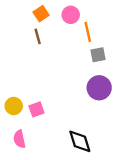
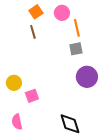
gray square: (98, 55) -> (76, 49), moved
yellow circle: (14, 106) -> (14, 83), moved

